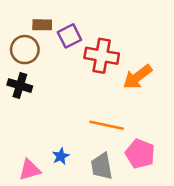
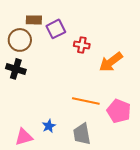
red cross: (102, 56) -> (82, 45), size x0.6
pink pentagon: (140, 154) -> (119, 111), moved

